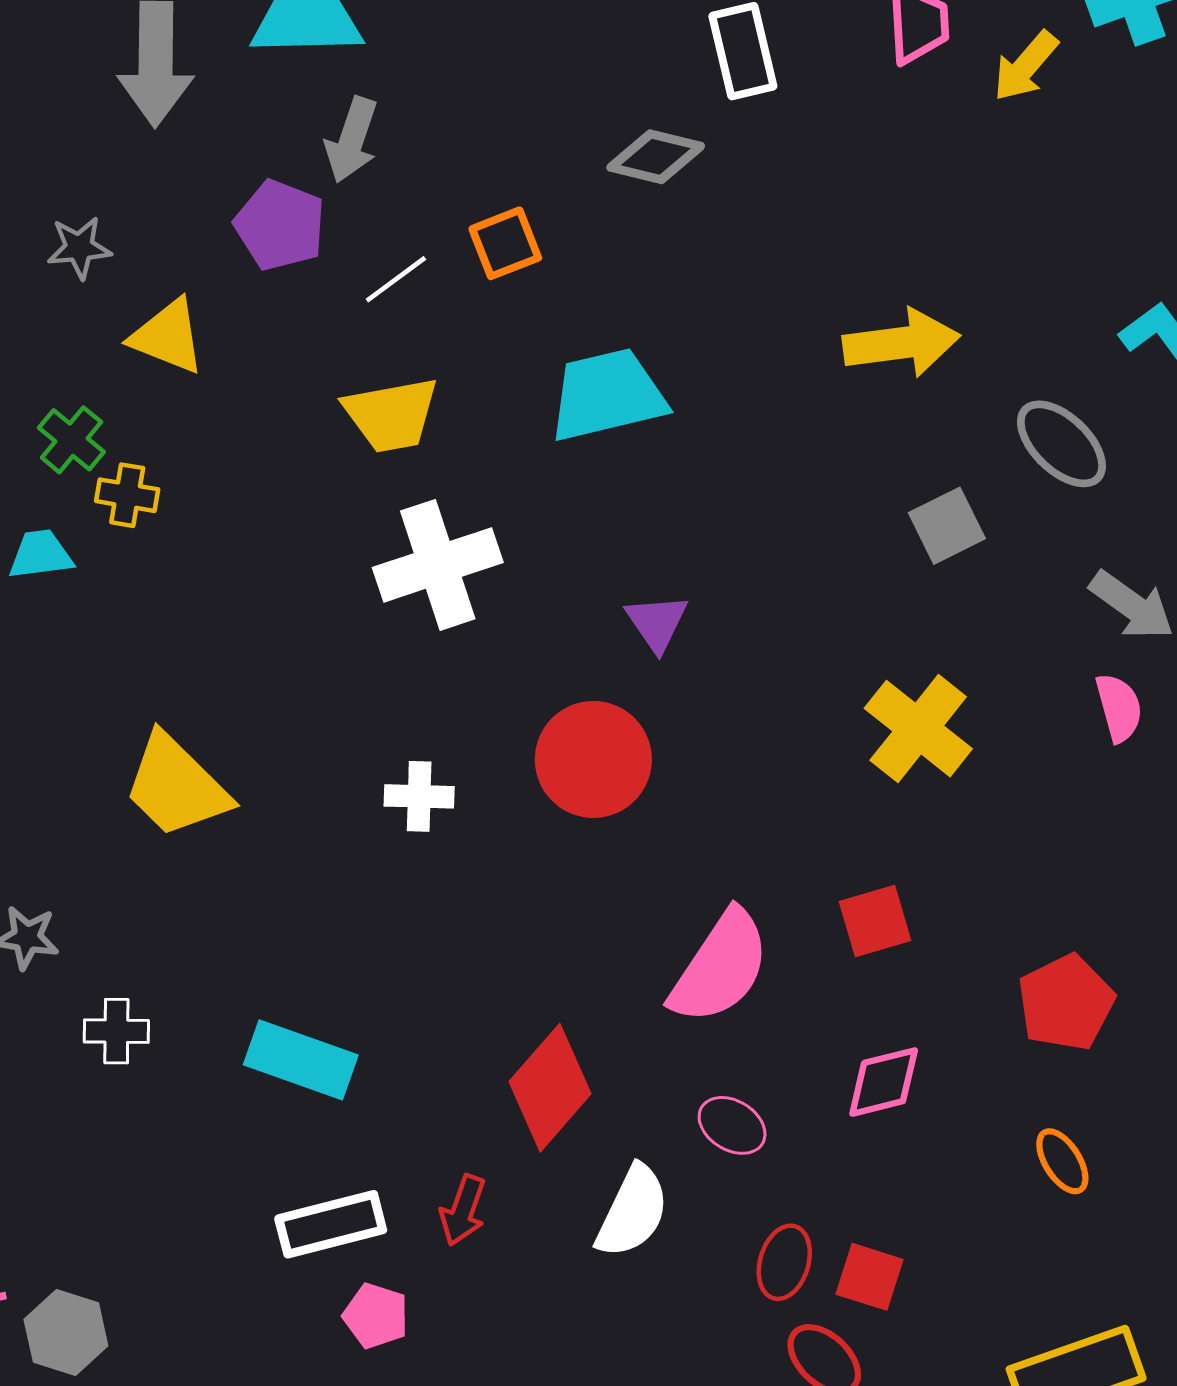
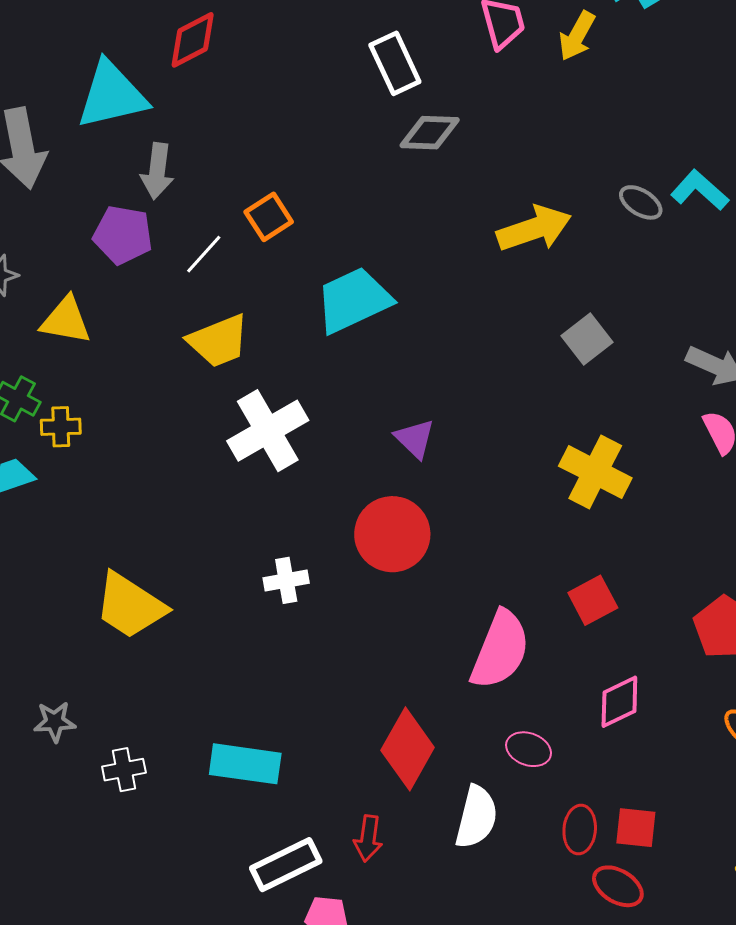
gray diamond: (656, 157) -> (430, 133), moved
gray ellipse: (1061, 444) -> (641, 202), moved, size x0.7

